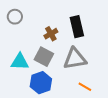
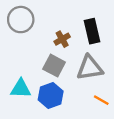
gray circle: (15, 17) -> (21, 20), size x1.5
cyan triangle: (20, 62) -> (21, 89), moved

